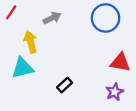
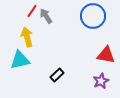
red line: (11, 12) -> (32, 11), moved
gray arrow: (52, 18) -> (46, 16), turned -98

